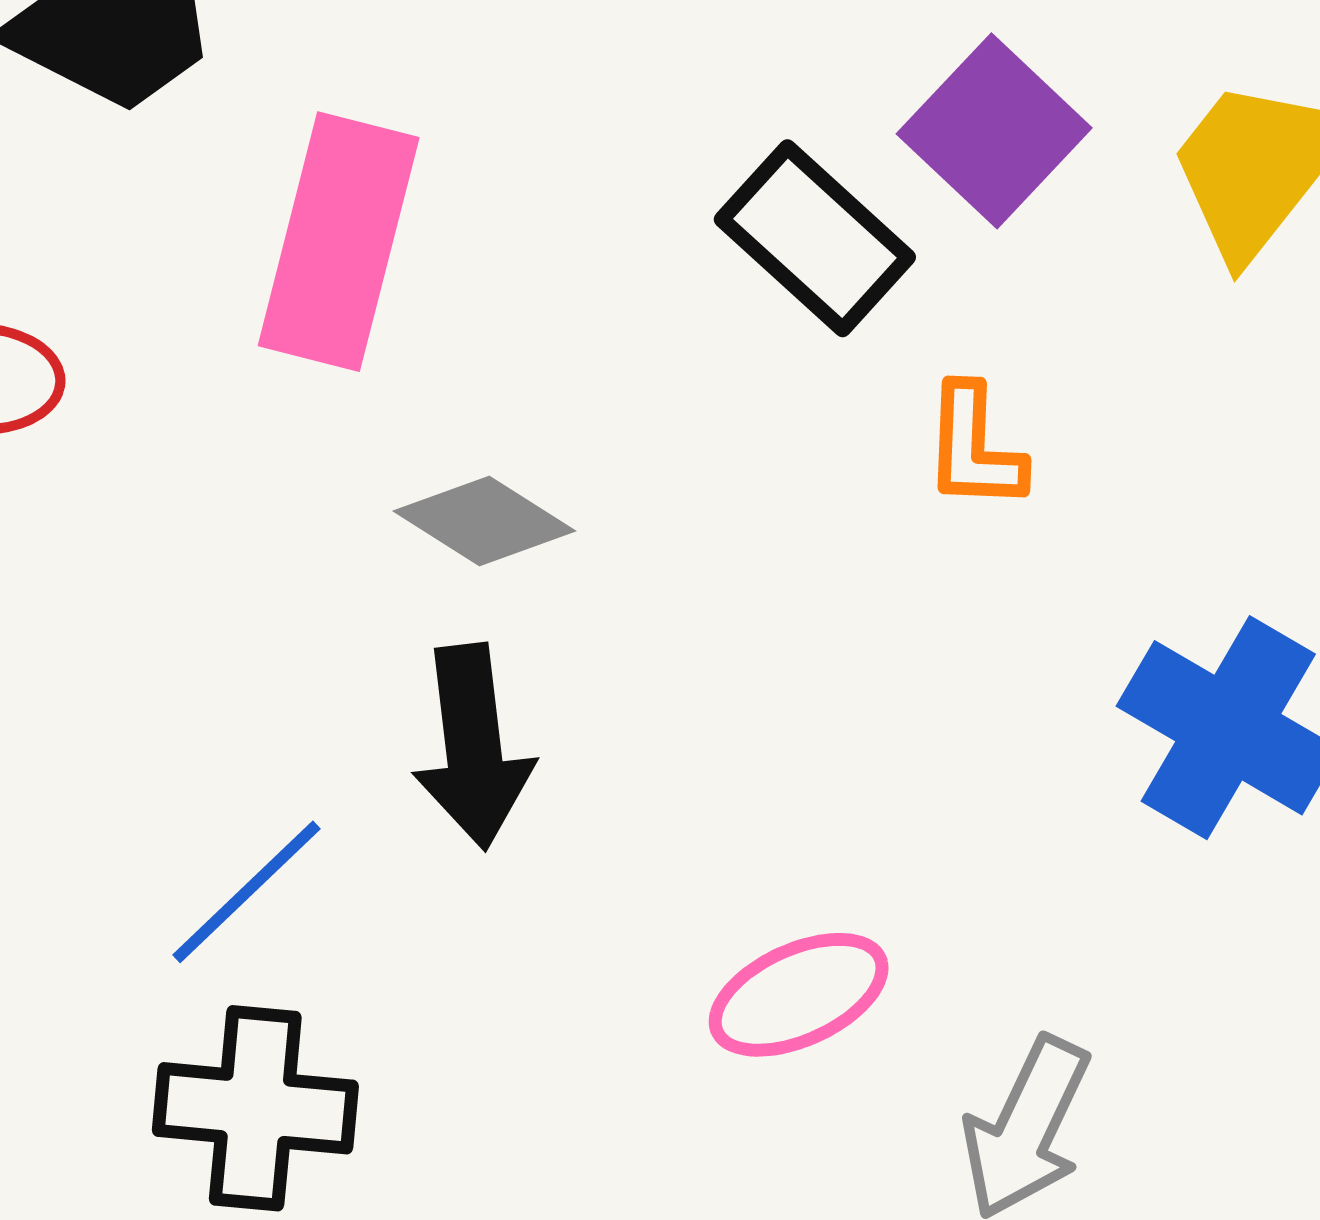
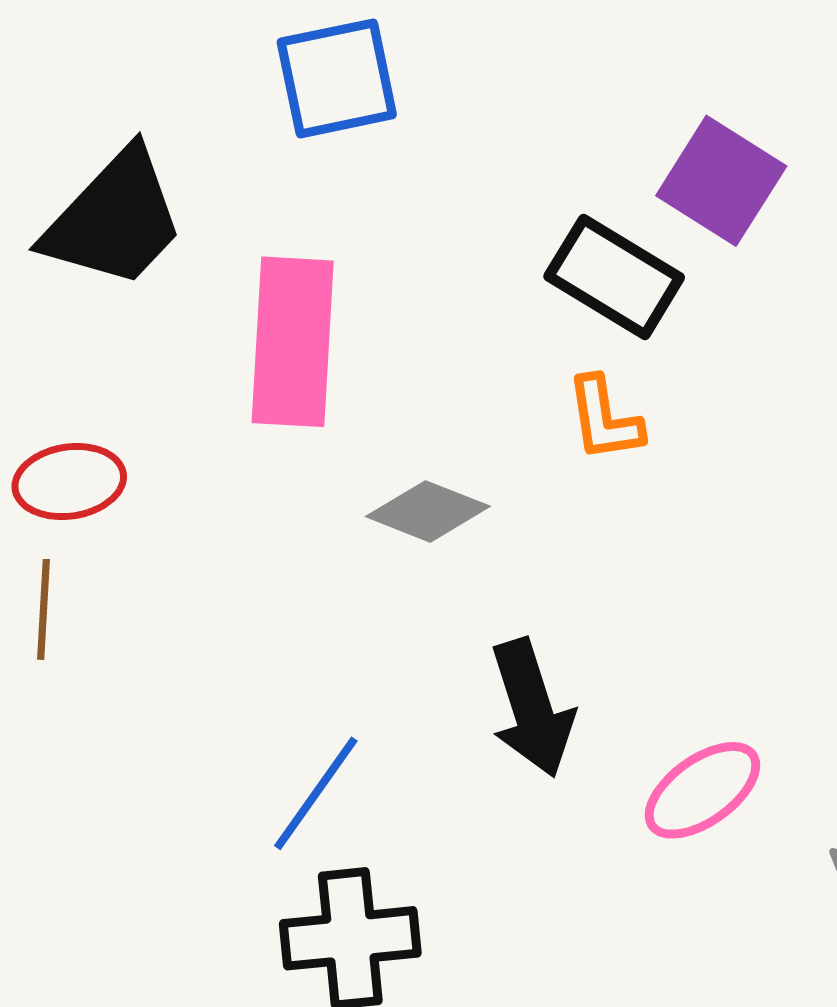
orange L-shape: (974, 448) -> (604, 419), moved
black arrow: (473, 747) -> (532, 708), moved

